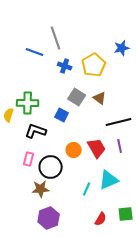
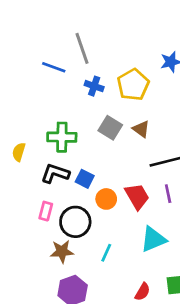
green cross: (28, 103) -> (62, 137), moved
blue square: (62, 115) -> (85, 179), moved
cyan line: (87, 189) -> (106, 253), moved

